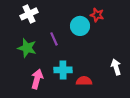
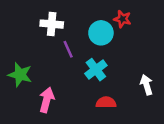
white cross: (29, 14) -> (52, 24), moved, turned 30
green star: (27, 48) -> (20, 75), moved
cyan cross: (63, 70) -> (96, 70), moved, turned -36

